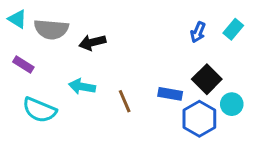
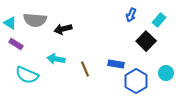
cyan triangle: (17, 19) -> (10, 23), moved
blue arrow: (198, 32) -> (131, 15), moved
black square: (207, 79) -> (146, 41), moved
cyan circle: (232, 104) -> (166, 73), moved

